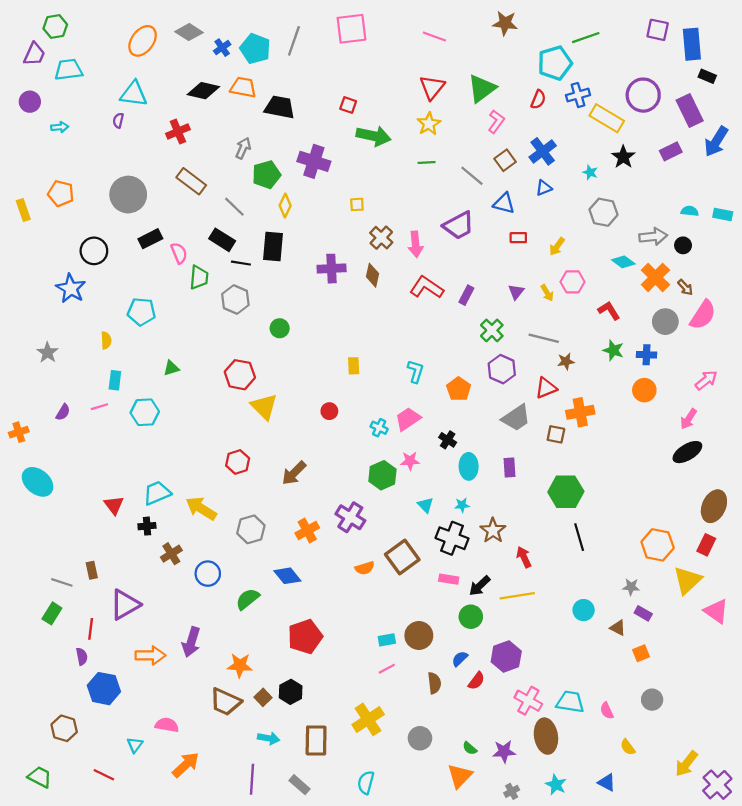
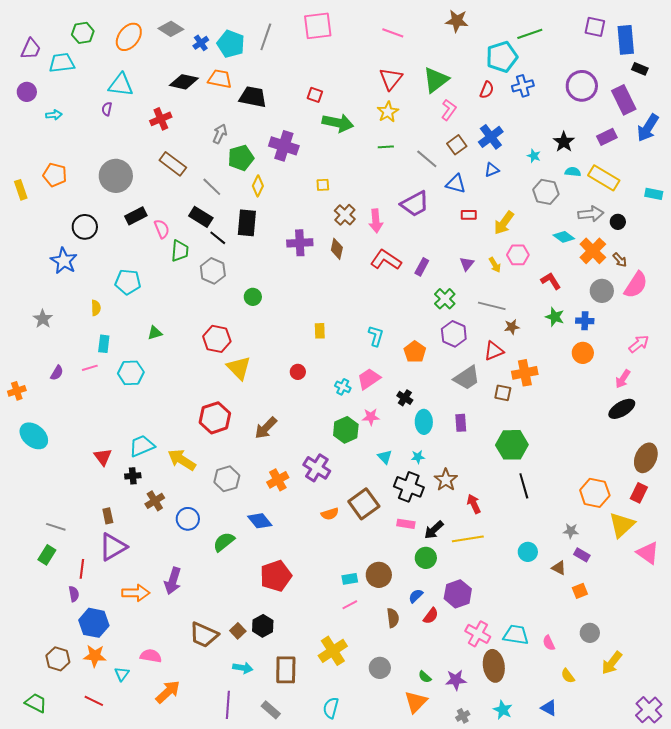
green hexagon: (55, 27) -> (83, 33), moved
yellow rectangle: (607, 118) -> (604, 178), moved
cyan semicircle: (690, 211) -> (573, 172), moved
yellow arrow: (557, 246) -> (504, 223), size x1.4
black line: (241, 263) -> (218, 238), turned 30
red hexagon: (238, 462) -> (215, 418), size x1.4
brown rectangle: (92, 570) -> (108, 516), moved
orange star: (240, 665) -> (95, 656), moved
yellow arrow: (686, 764) -> (612, 663), moved

